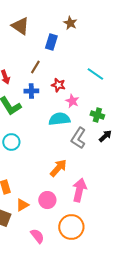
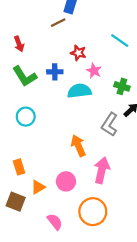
brown line: (35, 67) -> (58, 23), moved, turned 32
blue cross: (31, 91) -> (55, 72), moved
gray L-shape: (78, 138) -> (110, 124), moved
orange arrow: (58, 168) -> (78, 146), turned -66

